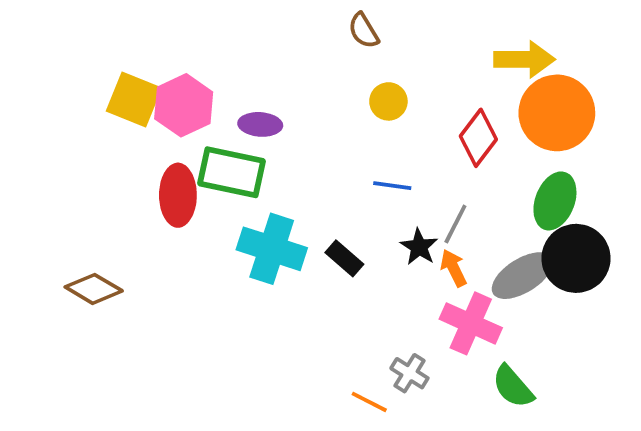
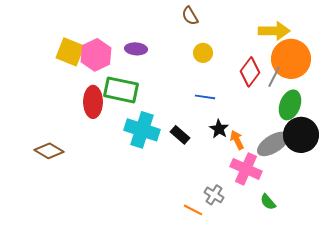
purple ellipse: (260, 124) -> (136, 49), moved
gray line: (455, 224) -> (274, 77), moved
green semicircle: (513, 387) -> (268, 202), size x0.7

